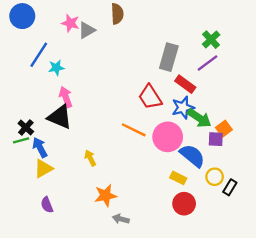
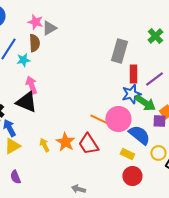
brown semicircle: (117, 14) -> (34, 43), moved
purple line: (208, 63) -> (154, 79), moved
red rectangle: (185, 84) -> (133, 74), turned 54
red trapezoid: (150, 97) -> (88, 144), moved
orange line: (134, 130) -> (100, 120), moved
yellow arrow: (90, 158) -> (44, 145), moved
orange star: (106, 195) -> (65, 142), moved, turned -30

